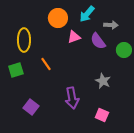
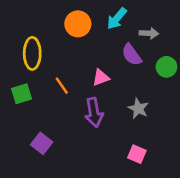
pink triangle: (74, 37) -> (101, 78), moved
purple arrow: (72, 98) -> (94, 112), moved

